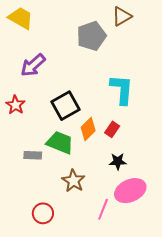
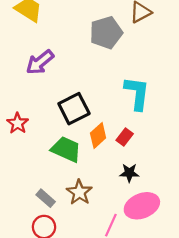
red star: (15, 105) -> (18, 123), moved
gray rectangle: (33, 155) -> (46, 198), moved, turned 36

